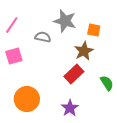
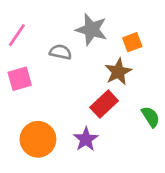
orange square: (94, 30) -> (132, 42), turned -32
purple star: (70, 108) -> (86, 139), moved

